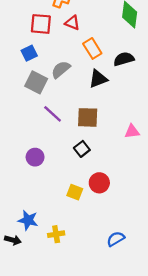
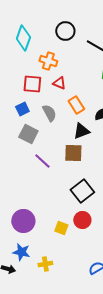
gray semicircle: (61, 70) -> (49, 113), moved, turned 102
brown square: (88, 117) -> (73, 153), moved
black square: (82, 149) -> (82, 191), moved, size x1.6
purple circle: (35, 157) -> (23, 221), moved, size x1.5

